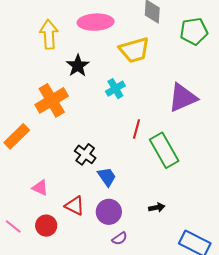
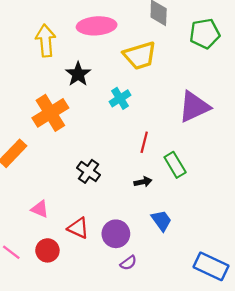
green rectangle: (164, 150) -> (175, 165), size x0.7
blue trapezoid: (107, 177) -> (161, 220), moved
black arrow: (157, 207) -> (143, 182), moved

